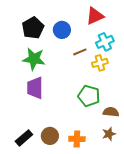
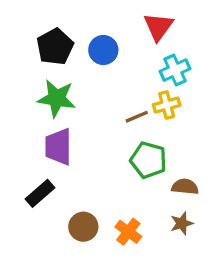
red triangle: (95, 16) -> (158, 27), turned -30
brown line: (80, 52) -> (137, 117), moved
black rectangle: (24, 138) -> (40, 193), moved
orange cross: (77, 139) -> (128, 232), turned 35

